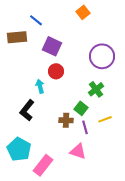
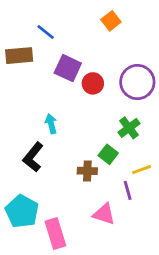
red circle: (56, 71) -> (93, 83), moved
purple line: (85, 127) -> (128, 190), moved
pink rectangle: (43, 165) -> (55, 234), turned -55

